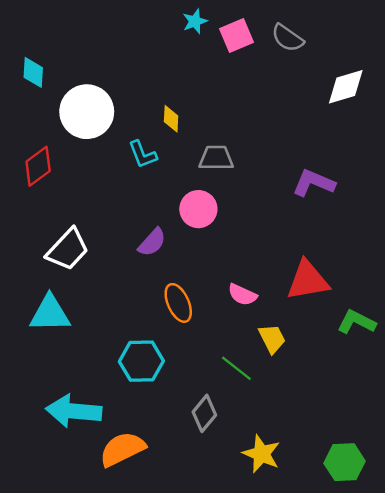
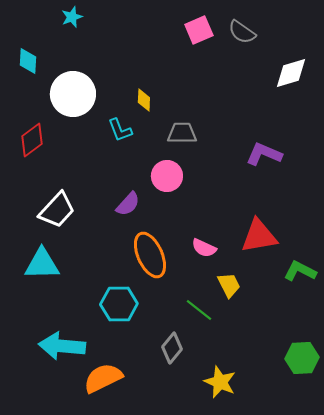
cyan star: (195, 21) -> (72, 17), moved
orange ellipse: (178, 303) -> (150, 255), size x1.4
green hexagon: (345, 462) -> (302, 358), moved

